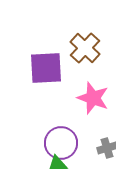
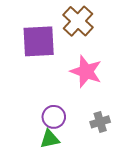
purple circle: (61, 143) -> (54, 117), size x0.7

